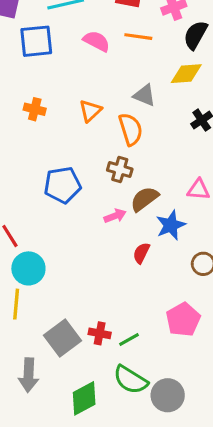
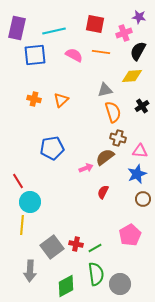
gray triangle: (144, 95) -> (105, 90), turned -35
orange triangle: (90, 111) -> (61, 100), moved
orange semicircle: (131, 129) -> (113, 112), moved
brown cross: (120, 170) -> (118, 138), moved
blue star: (171, 225) -> (137, 174), moved
green semicircle: (131, 380) -> (96, 274), turned -130

